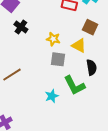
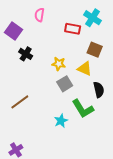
gray square: (58, 59) -> (65, 84), turned -35

